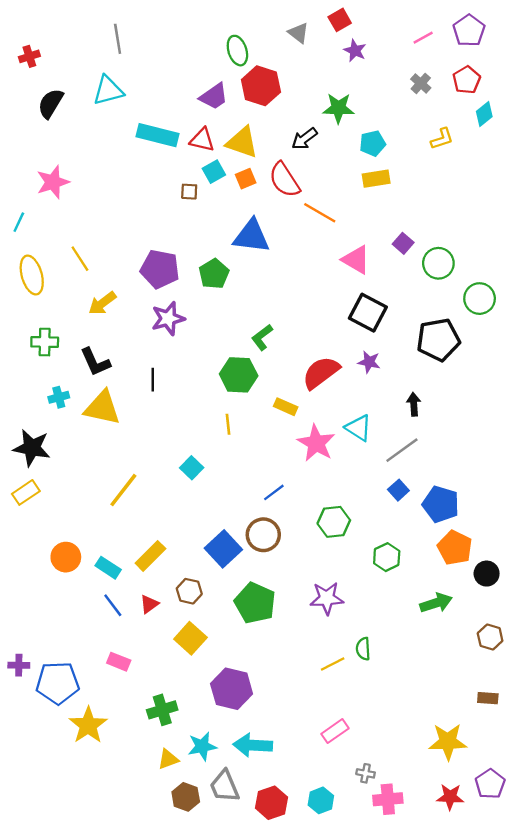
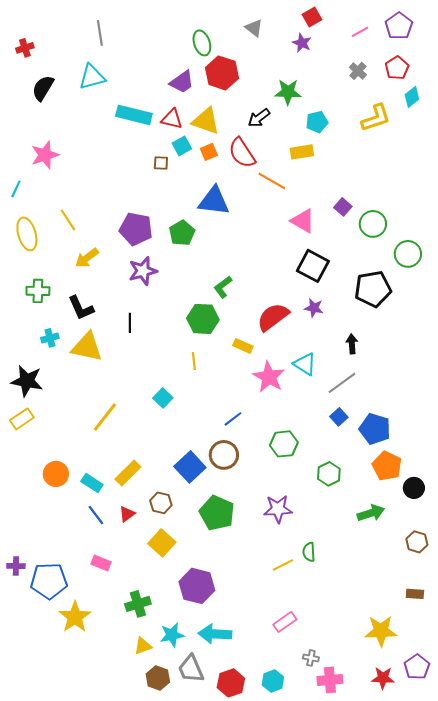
red square: (340, 20) -> (312, 17), moved
yellow L-shape: (442, 139) -> (376, 118), size x1.5
yellow rectangle: (376, 179) -> (302, 152), moved

